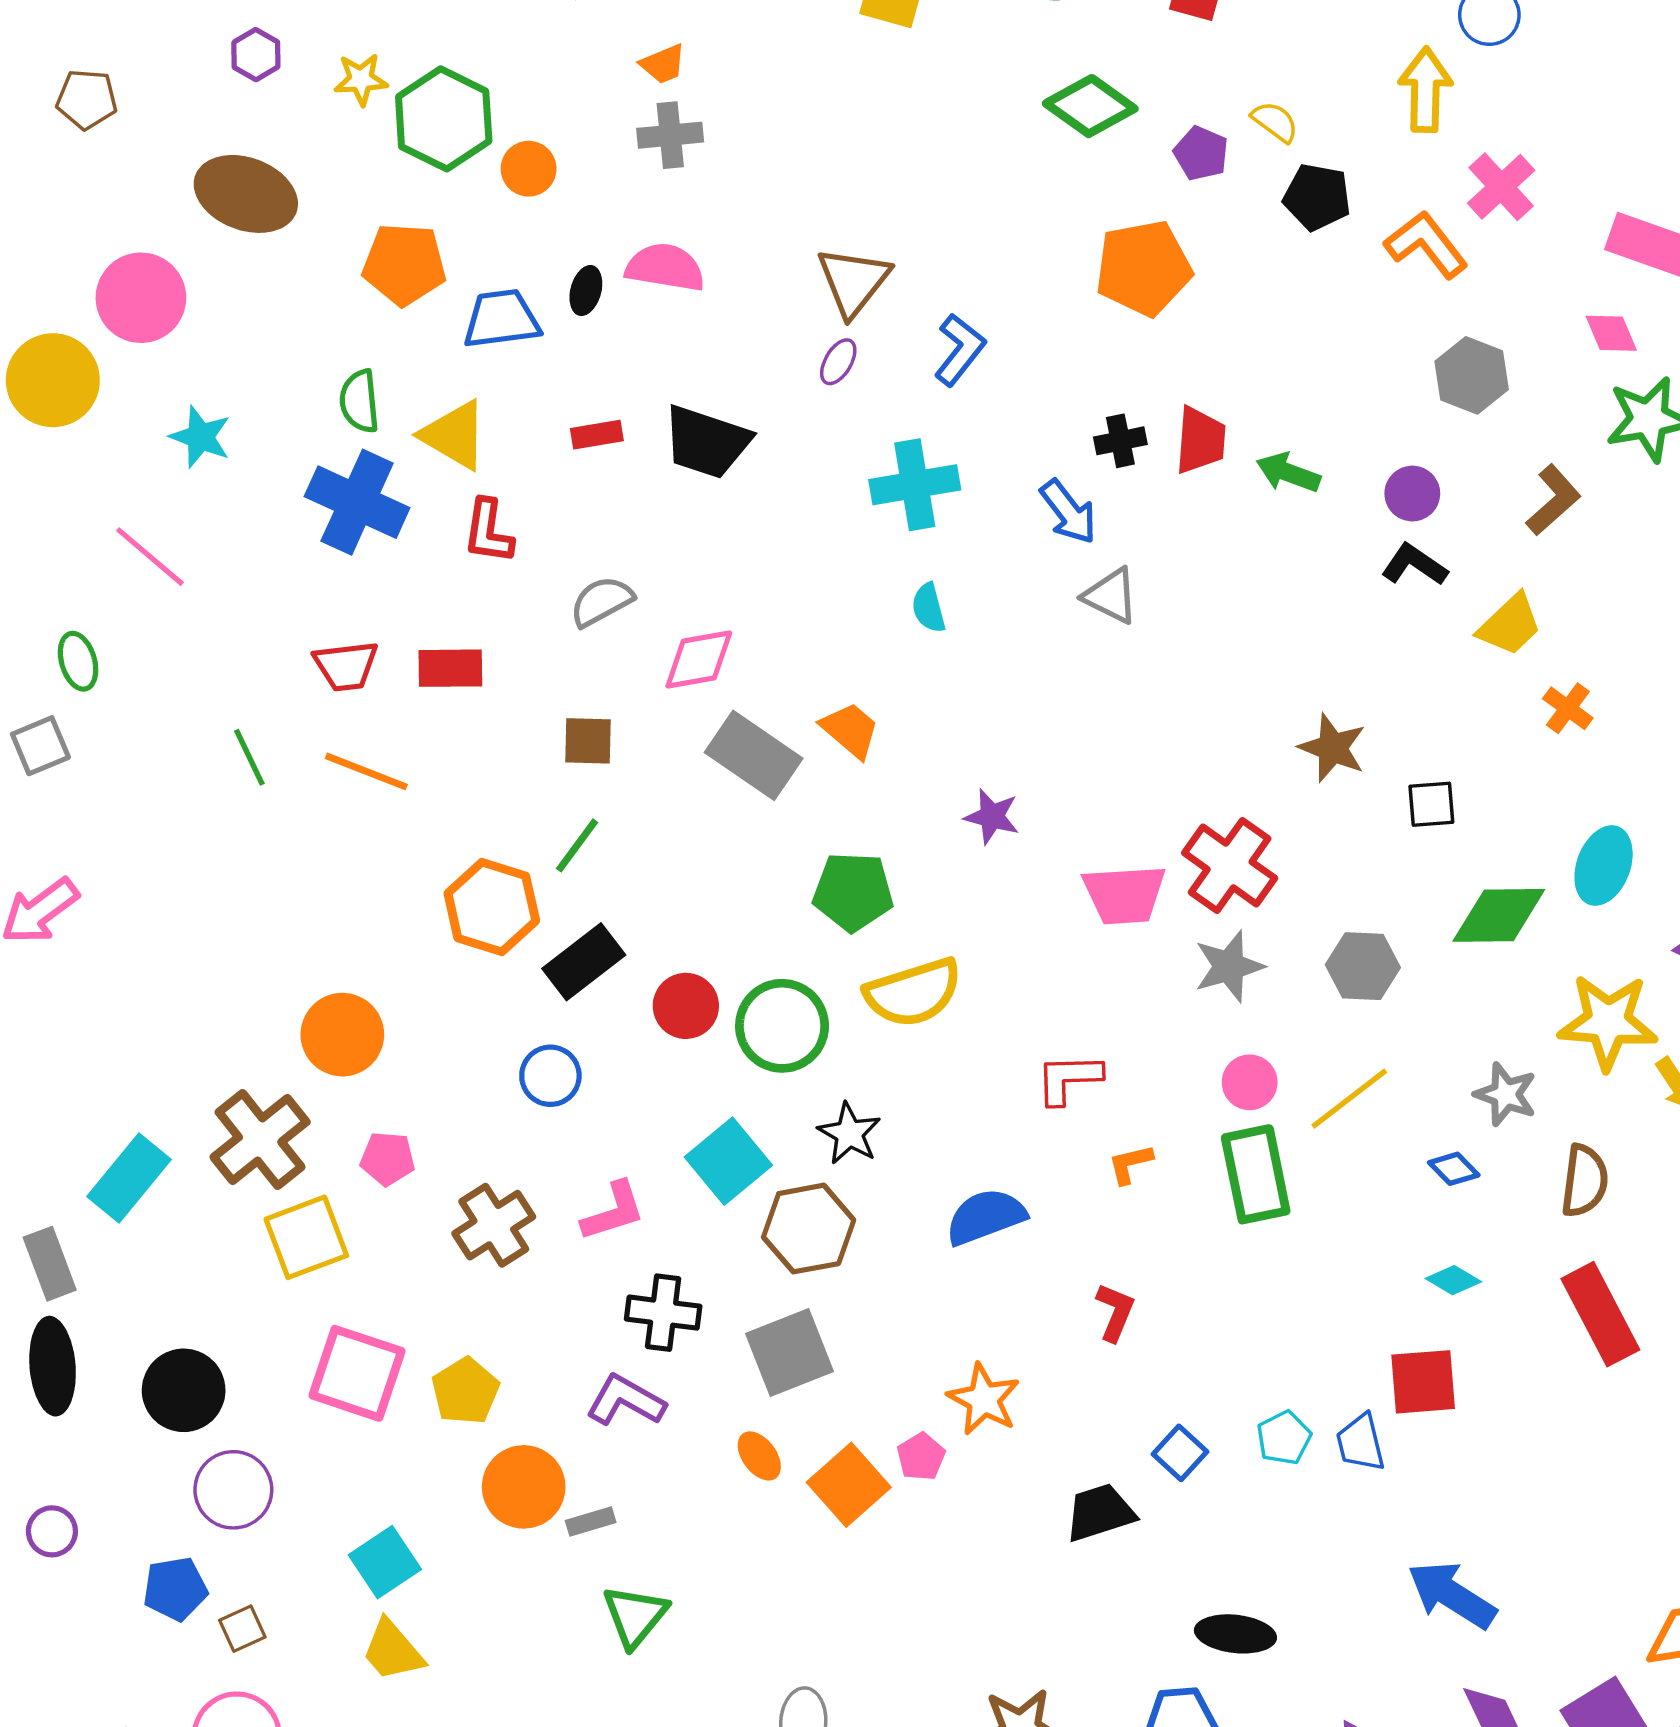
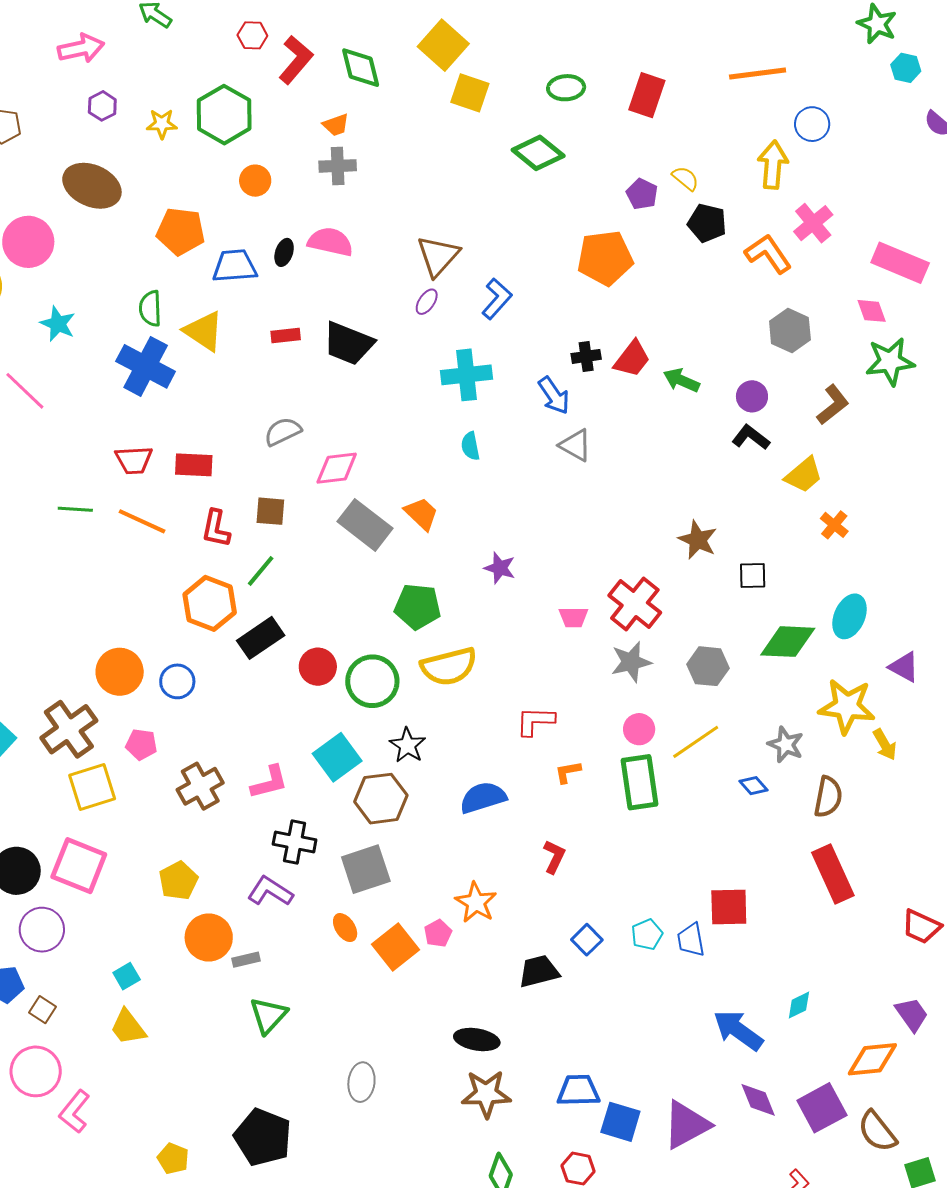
green diamond: (1090, 106) -> (538, 153), moved
green hexagon: (444, 119) -> (224, 115), moved
red trapezoid: (1200, 440) -> (632, 359), turned 30
red L-shape: (488, 531) -> (216, 529), moved
green line: (249, 757) -> (75, 509), turned -64
pink trapezoid: (1124, 895) -> (573, 617), size x0.6
blue circle: (550, 1076) -> (177, 681), moved
cyan diamond: (1453, 1280) -> (799, 1005), moved, turned -60
pink square: (357, 1373) -> (79, 866), moved
cyan square: (385, 1562) -> (127, 976), size x0.7
brown square: (242, 1629) -> (42, 1010), turned -36
black ellipse: (1235, 1634) -> (477, 1040), moved

